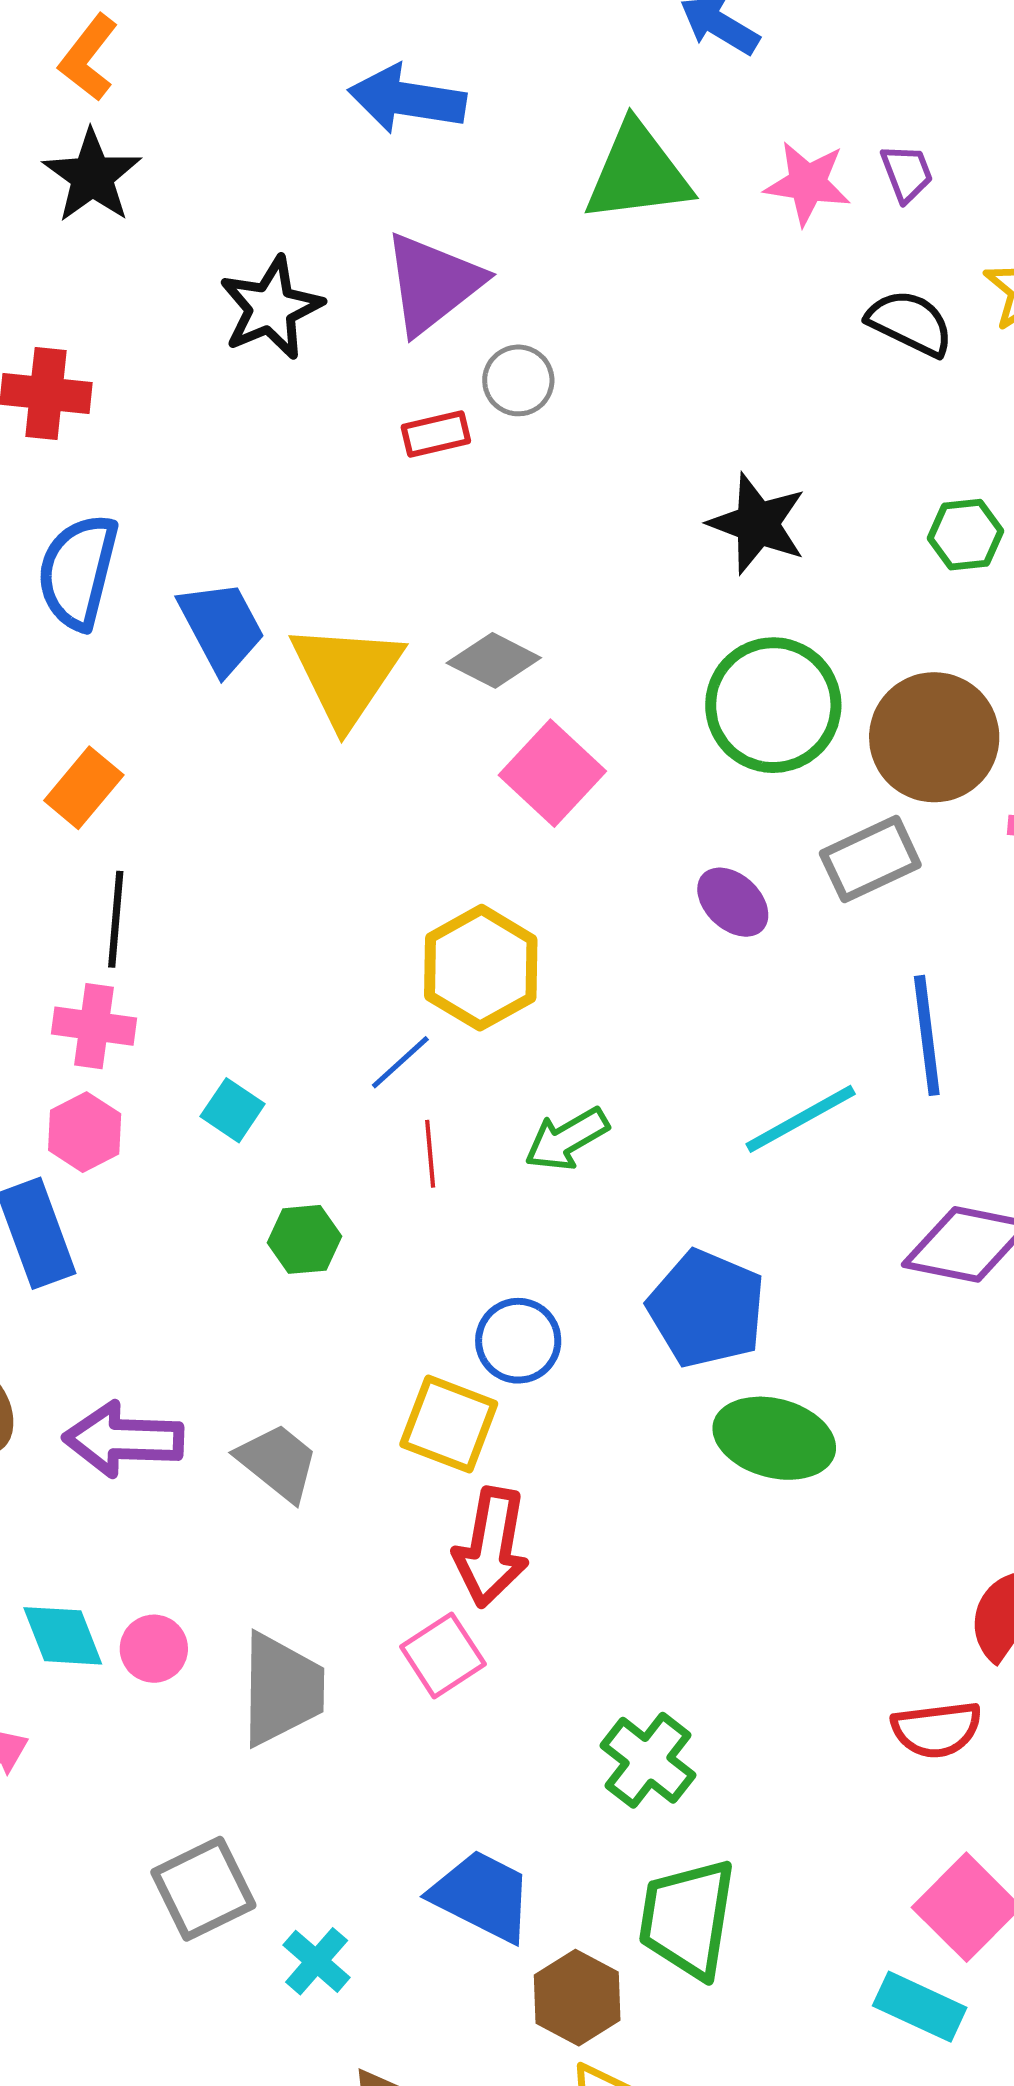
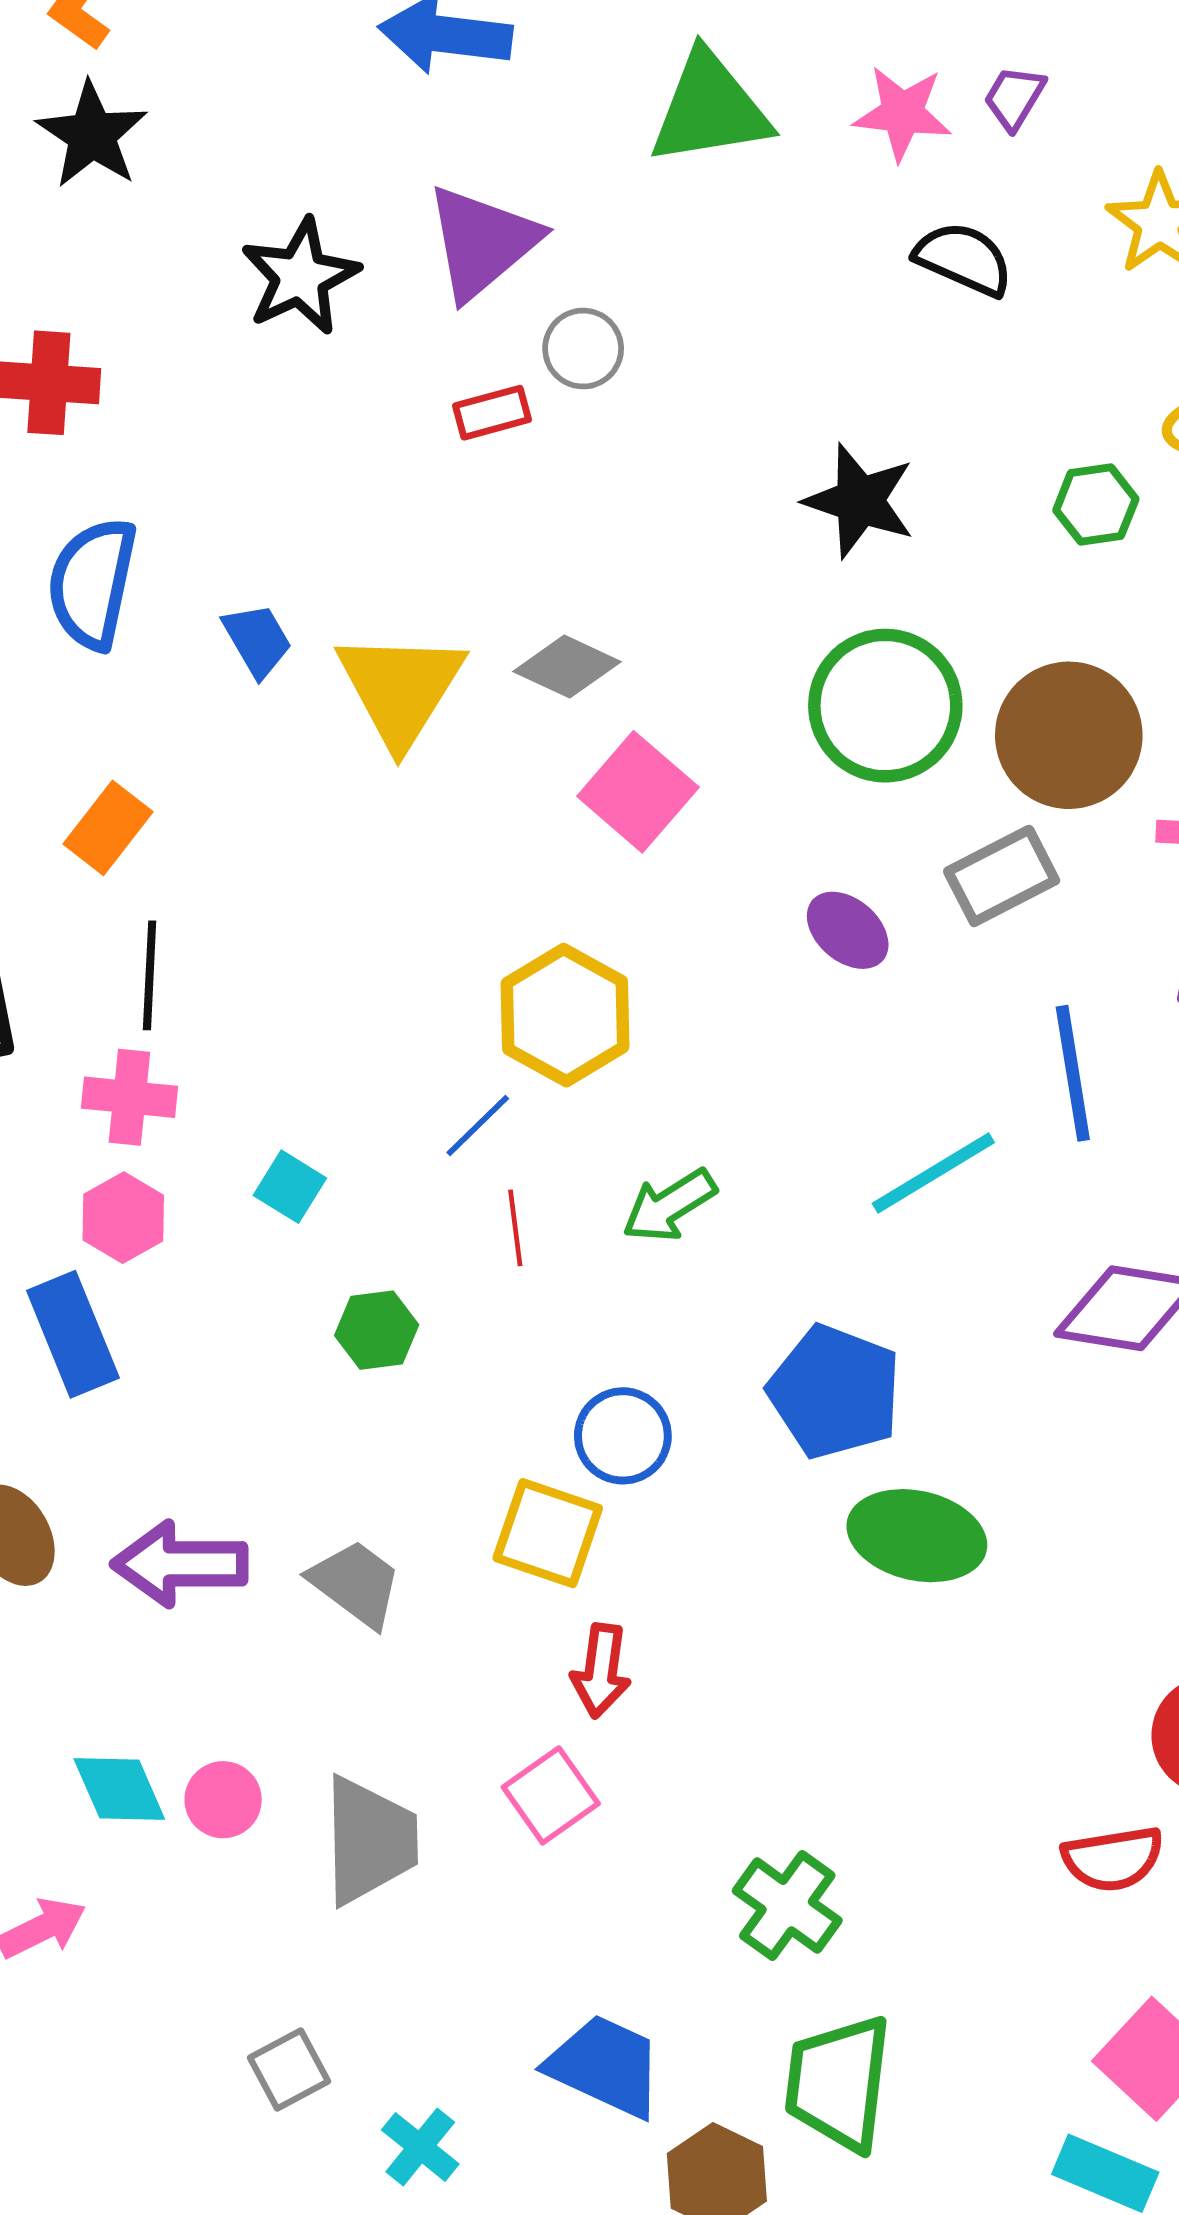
purple trapezoid: (907, 173) -> (1014, 98), turned -126
black semicircle: (910, 323) -> (964, 259), moved
blue trapezoid: (221, 627) -> (257, 640), size x0.7
red arrow: (491, 1547) -> (601, 1671), size x0.7
gray square: (203, 1889) -> (289, 2070), size x0.7

